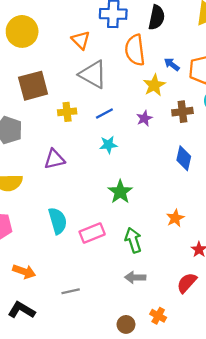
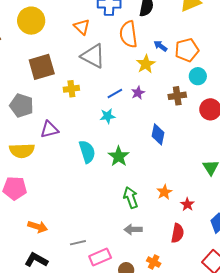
brown cross: (182, 112) -> (177, 96), moved
blue line: (104, 113) -> (115, 93), moved
blue diamond: (184, 158) -> (158, 134), moved
purple triangle: (54, 159) -> (49, 129), moved
orange star: (175, 218) -> (164, 192), moved
cyan semicircle: (58, 221) -> (87, 152), moved
pink rectangle: (92, 233) -> (100, 257), moved
red semicircle: (187, 283) -> (178, 233), turned 150

